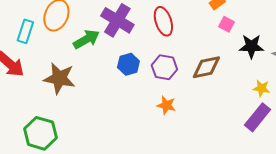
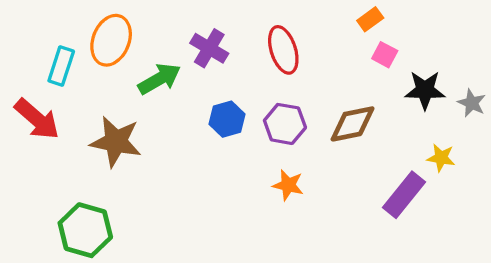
purple cross: (117, 20) -> (209, 48), size x0.7
purple rectangle: (257, 117) -> (404, 195), moved

